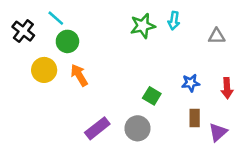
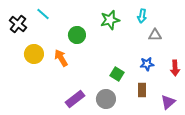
cyan arrow: (174, 21) -> (142, 16), moved
gray triangle: (217, 36) -> (155, 35), moved
green circle: (67, 41) -> (77, 35), moved
brown rectangle: (195, 118) -> (142, 90), moved

